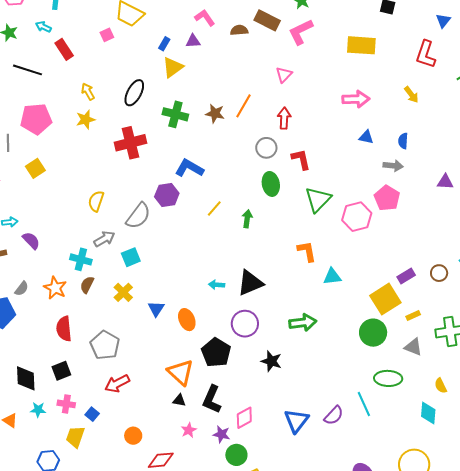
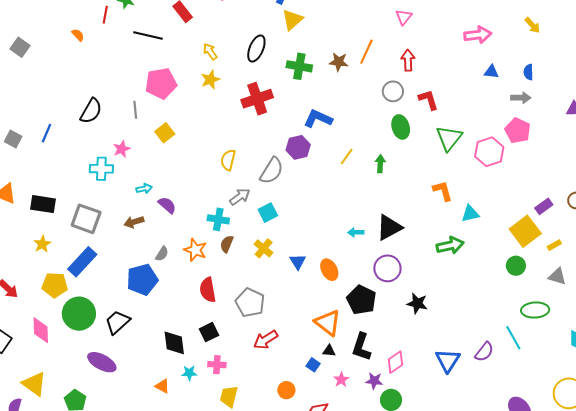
green arrow: (303, 323) -> (450, 245), moved
green circle: (373, 333) -> (516, 266), size x0.7
blue square: (92, 414) -> (313, 365), moved

